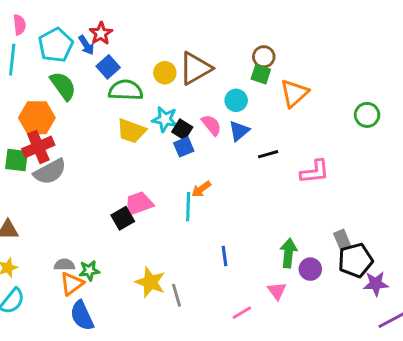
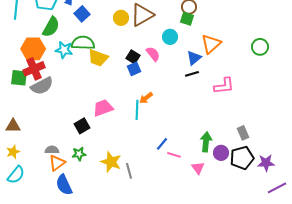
green semicircle: (63, 86) -> (51, 27), turned 65
green semicircle: (126, 90) -> (83, 43), moved
orange triangle: (294, 93) -> (211, 44), moved
cyan star: (165, 119) -> (64, 50), moved
blue triangle: (239, 131) -> (194, 58), moved
black square: (123, 218) -> (82, 126), moved
blue line: (224, 256) -> (162, 144), turned 48
black pentagon: (355, 260) -> (242, 158), moved
green star: (89, 271) -> (79, 154), moved
pink line: (242, 313) -> (174, 155), moved, turned 48

